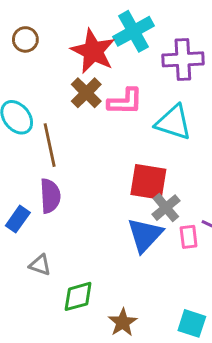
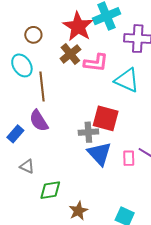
brown circle: (25, 39) -> (33, 35), moved
purple semicircle: (50, 196) -> (39, 121), turned 145
gray cross: (166, 208) -> (88, 132), moved, turned 30
blue triangle: (145, 235) -> (100, 154), turned -32

